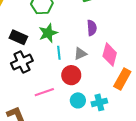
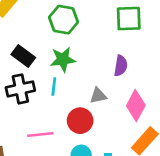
cyan line: (59, 53) -> (54, 87), moved

